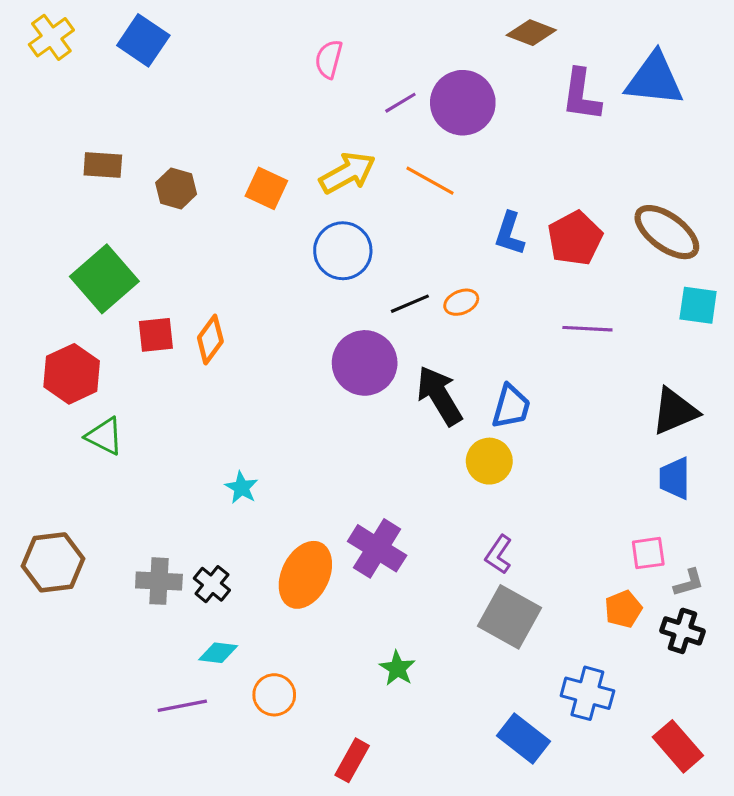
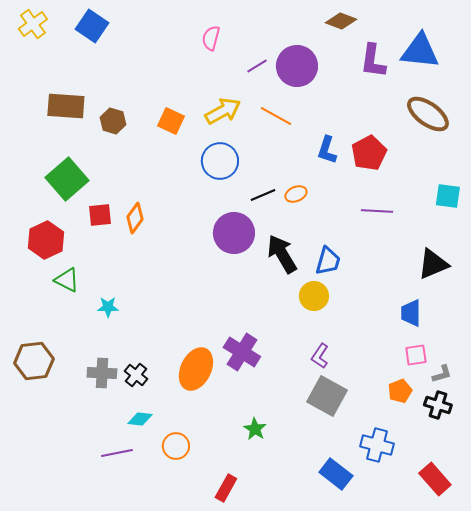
brown rectangle: (103, 165) -> (66, 106), size x1.5
brown ellipse: (667, 232) -> (428, 114), moved
blue trapezoid: (675, 478) -> (411, 313), moved
cyan star: (242, 488) -> (108, 307), moved, turned -30

